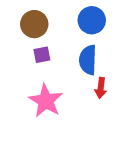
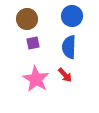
red arrow: (101, 88) -> (65, 75), moved, turned -49

